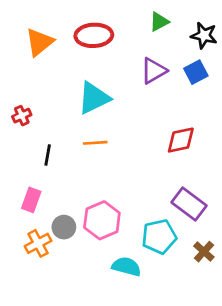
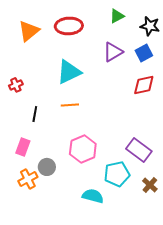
red diamond: (181, 140) -> (144, 85), moved
pink hexagon: (102, 220) -> (83, 149), moved

